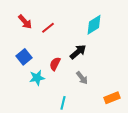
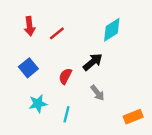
red arrow: (25, 22) -> (30, 26), turned 35
cyan star: (37, 78) -> (38, 104), moved
cyan line: (63, 103) -> (66, 114), moved

